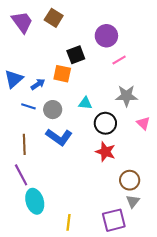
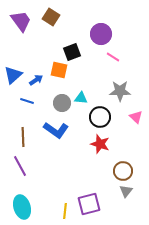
pink line: (119, 60) -> (113, 57), turned 64
gray circle: (53, 110) -> (62, 103), moved
cyan ellipse: (35, 201) -> (22, 207), moved
purple square: (114, 220) -> (89, 204), moved

